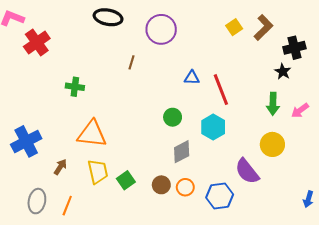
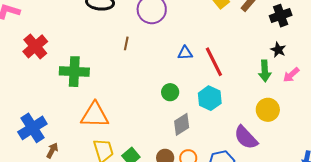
red cross: (37, 42) -> (35, 46), moved
black star: (283, 72) -> (278, 50), moved
green cross: (75, 87) -> (74, 72), size x1.6
brown arrow: (60, 167) -> (52, 150), moved

